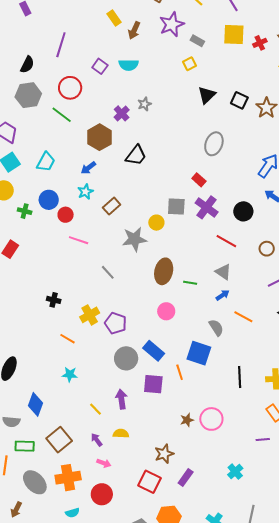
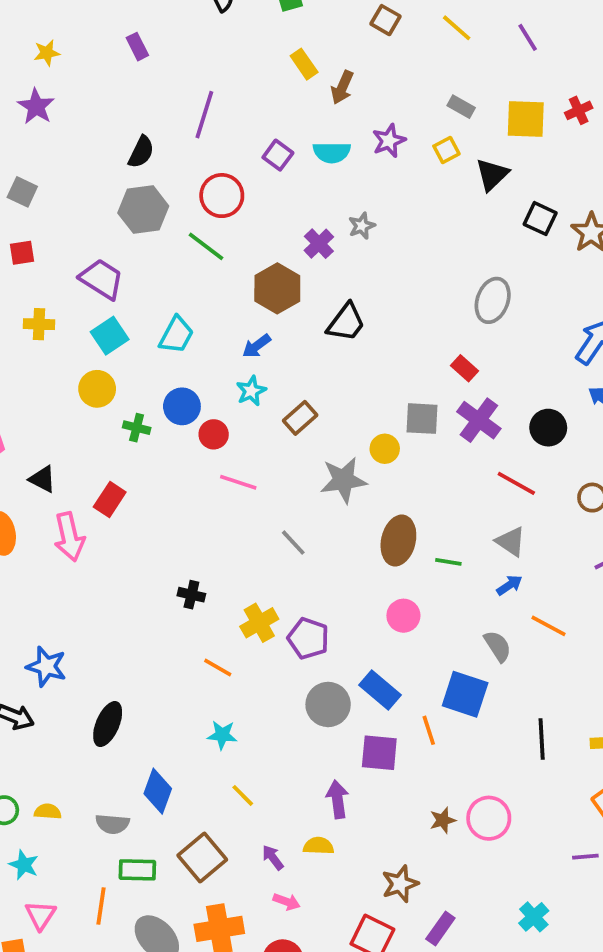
purple star: (172, 24) -> (389, 141), moved, size x0.7
yellow square: (234, 35) -> (526, 119), moved
black triangle: (207, 95) -> (492, 175), moved
purple arrow: (121, 399) -> (337, 799), moved
yellow line: (95, 409) -> (243, 795), moved

